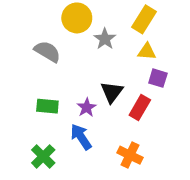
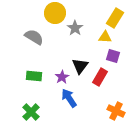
yellow rectangle: (144, 19) -> (115, 18), moved
blue arrow: (81, 137) -> (69, 98), moved
orange cross: (130, 155) -> (116, 111), moved

